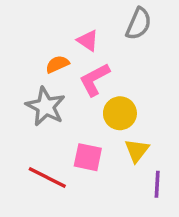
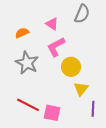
orange semicircle: (57, 64) -> (22, 33), moved
pink square: (88, 157) -> (52, 113), moved

